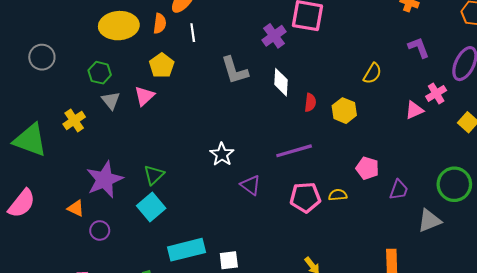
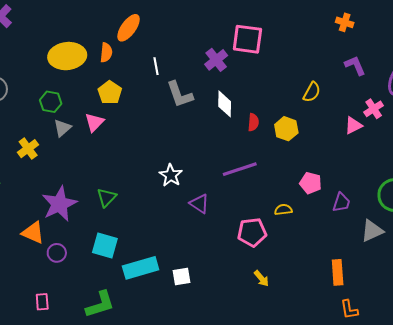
white line: (193, 33) -> (156, 66), moved
gray triangle: (111, 100) -> (62, 128), turned 30
pink pentagon: (305, 197) -> (252, 232), moved
cyan square: (151, 207) -> (105, 245), moved, turned -32
orange triangle: (76, 208) -> (33, 233), size x1.4

